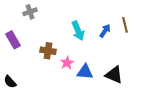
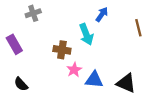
blue arrow: (105, 31) -> (102, 14), moved
brown cross: (48, 51) -> (62, 50), moved
black semicircle: (10, 82) -> (21, 84), moved

